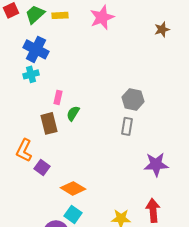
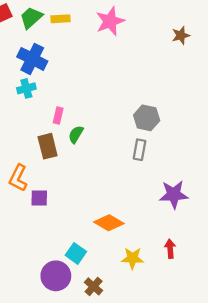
purple square: (42, 167) -> (39, 198), turned -35
orange diamond: (73, 188) -> (109, 223), moved
red arrow: (153, 210) -> (170, 249), size x0.7

